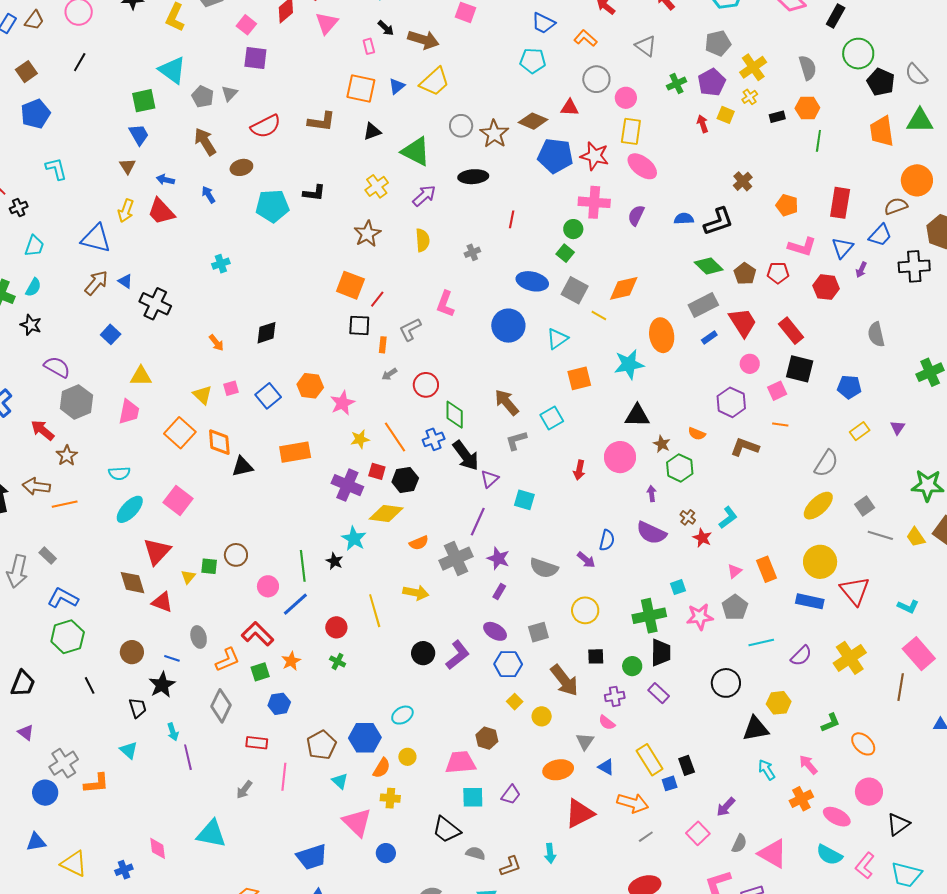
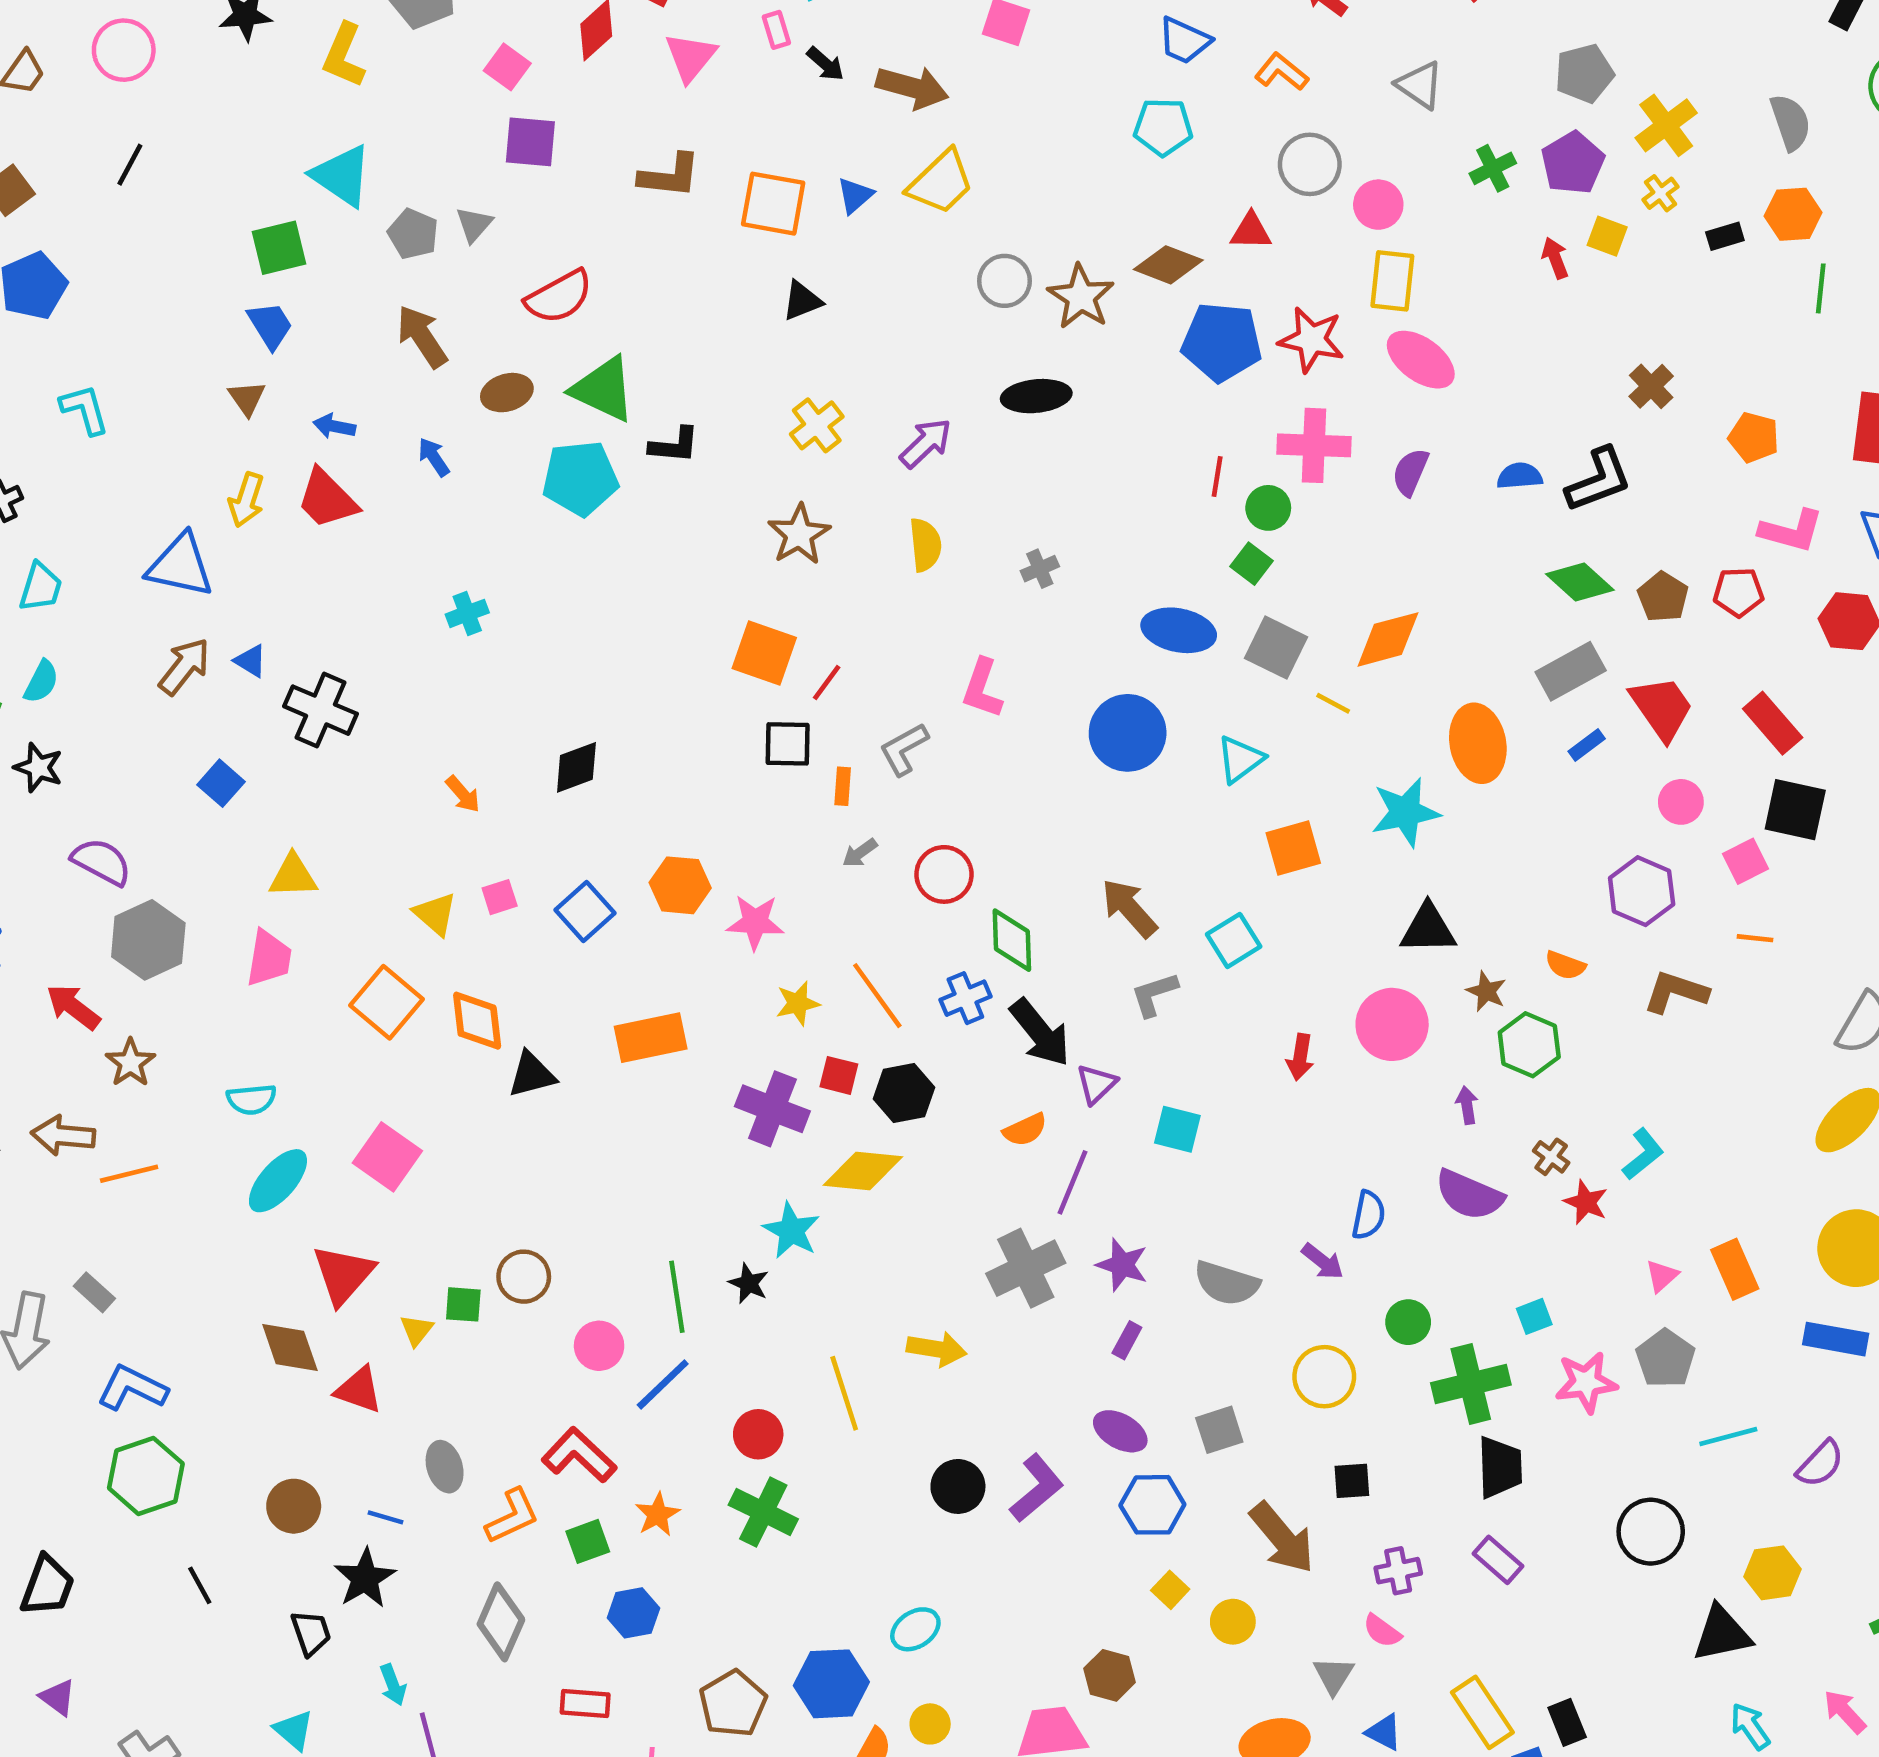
pink rectangle: (369, 46) -> (776, 30), moved
brown L-shape: (322, 122) -> (670, 176), moved
green triangle: (416, 151) -> (603, 389), moved
red line: (512, 219) -> (1217, 477), moved
pink star: (342, 403) -> (755, 922), turned 30
orange semicircle: (419, 543) -> (1025, 1130), moved
green cross: (338, 661) -> (763, 1512), size x1.8
green circle: (632, 666) -> (1408, 1322), moved

